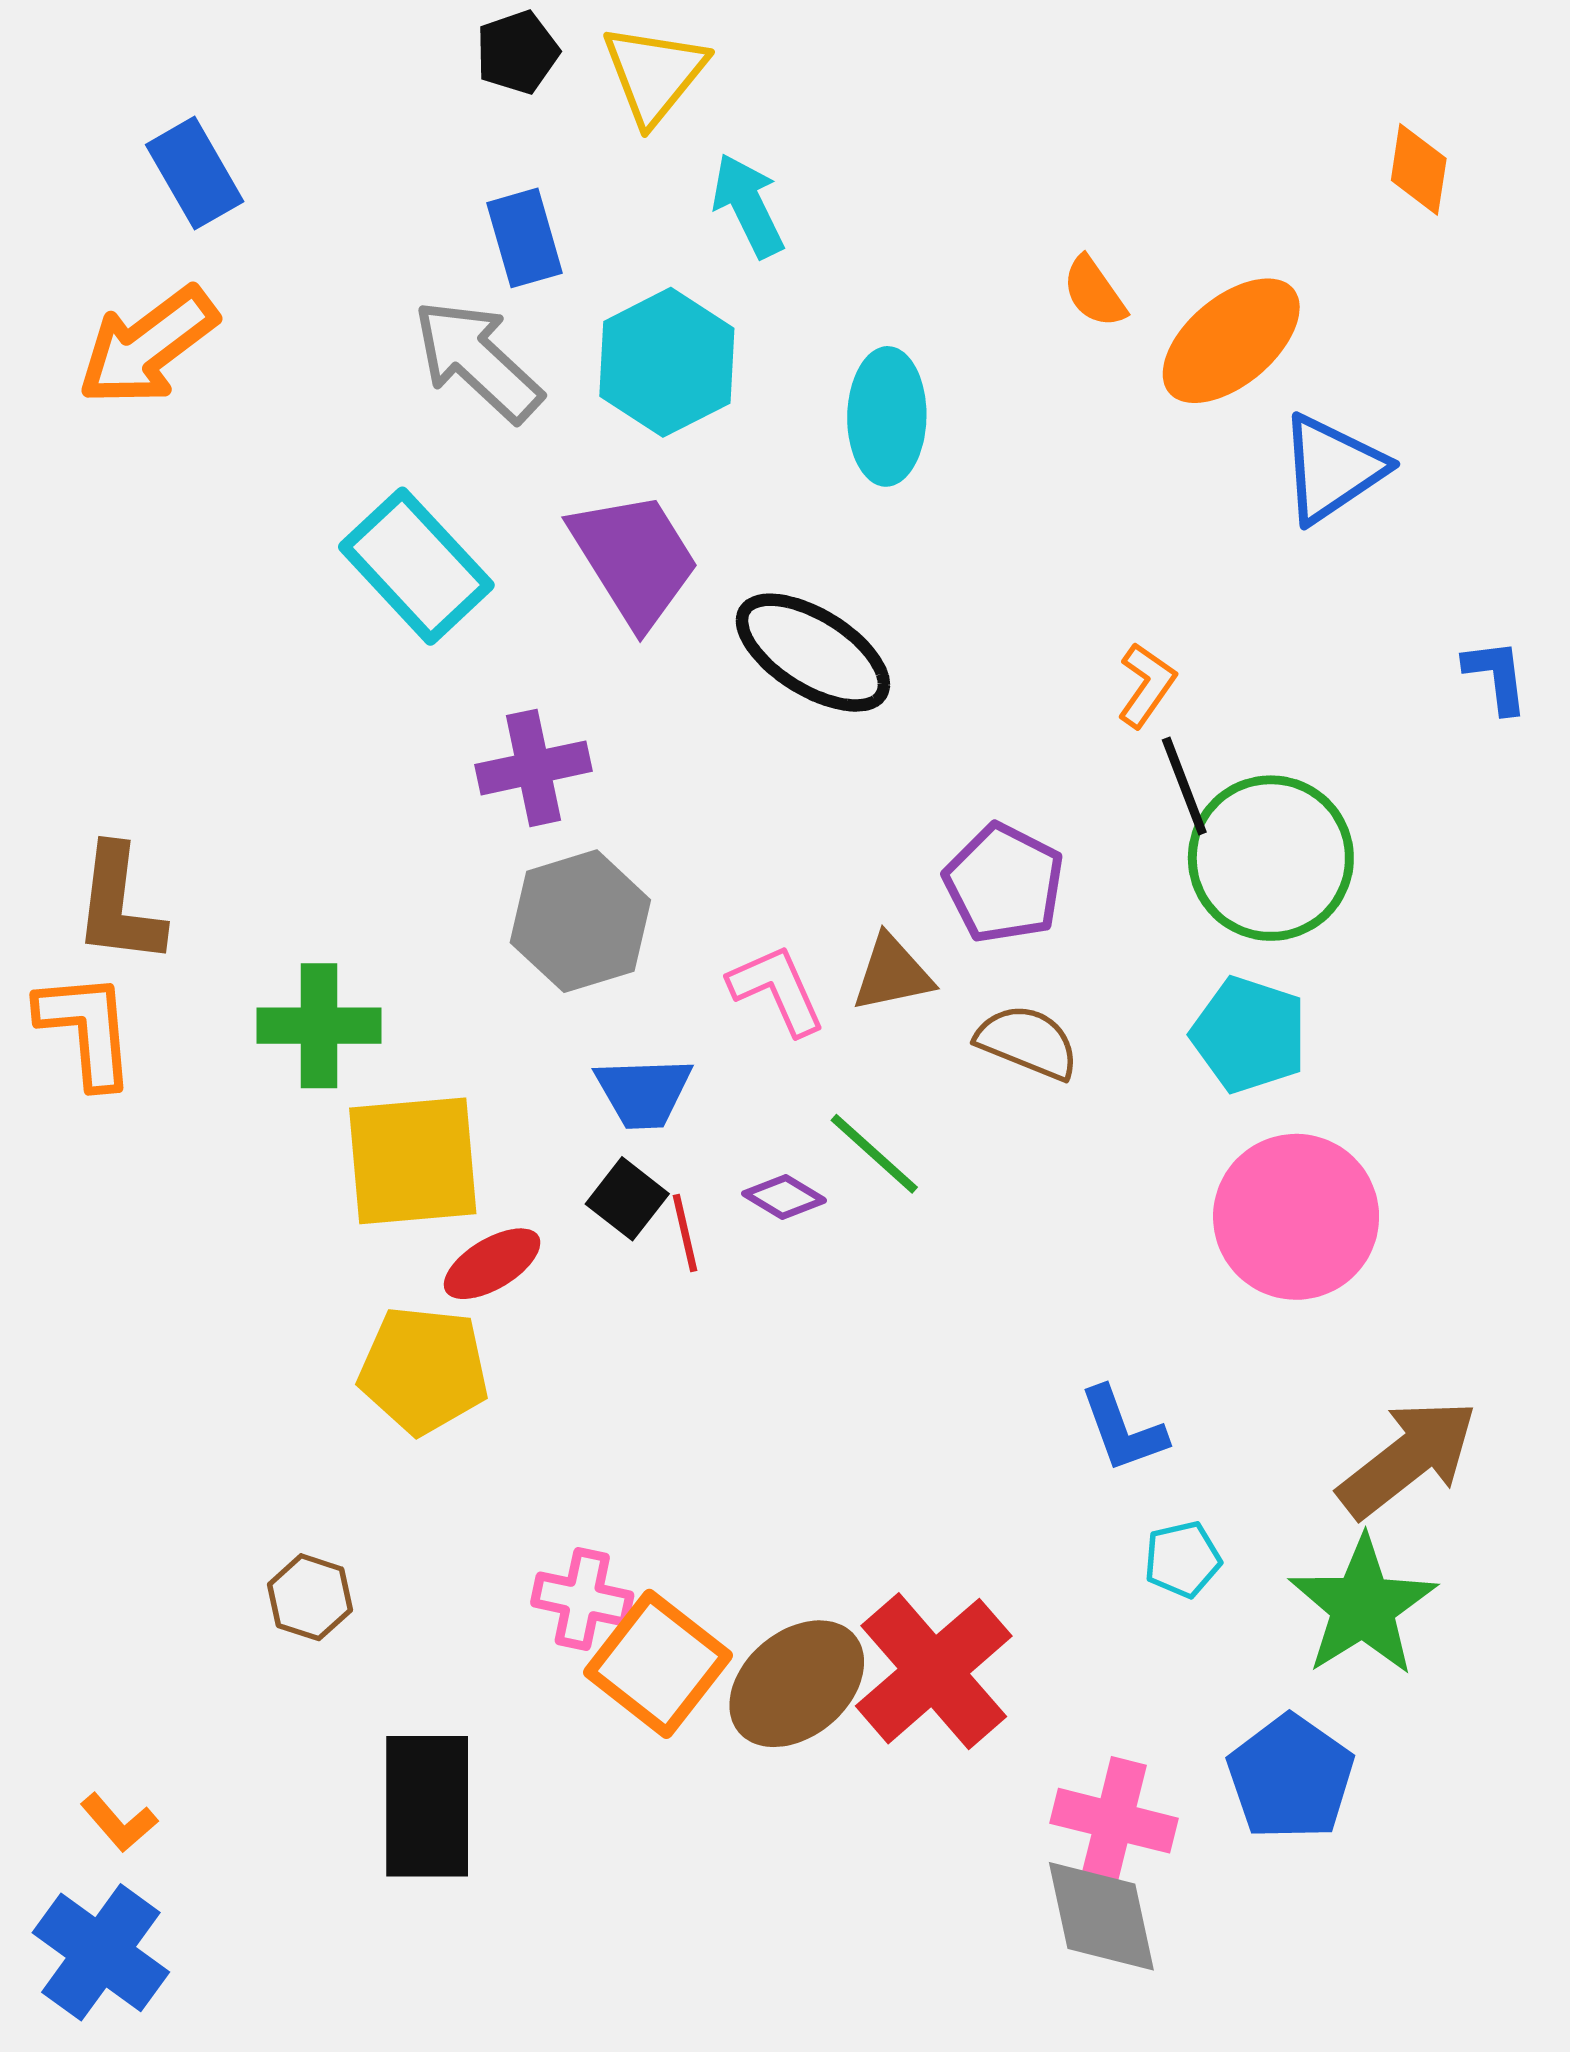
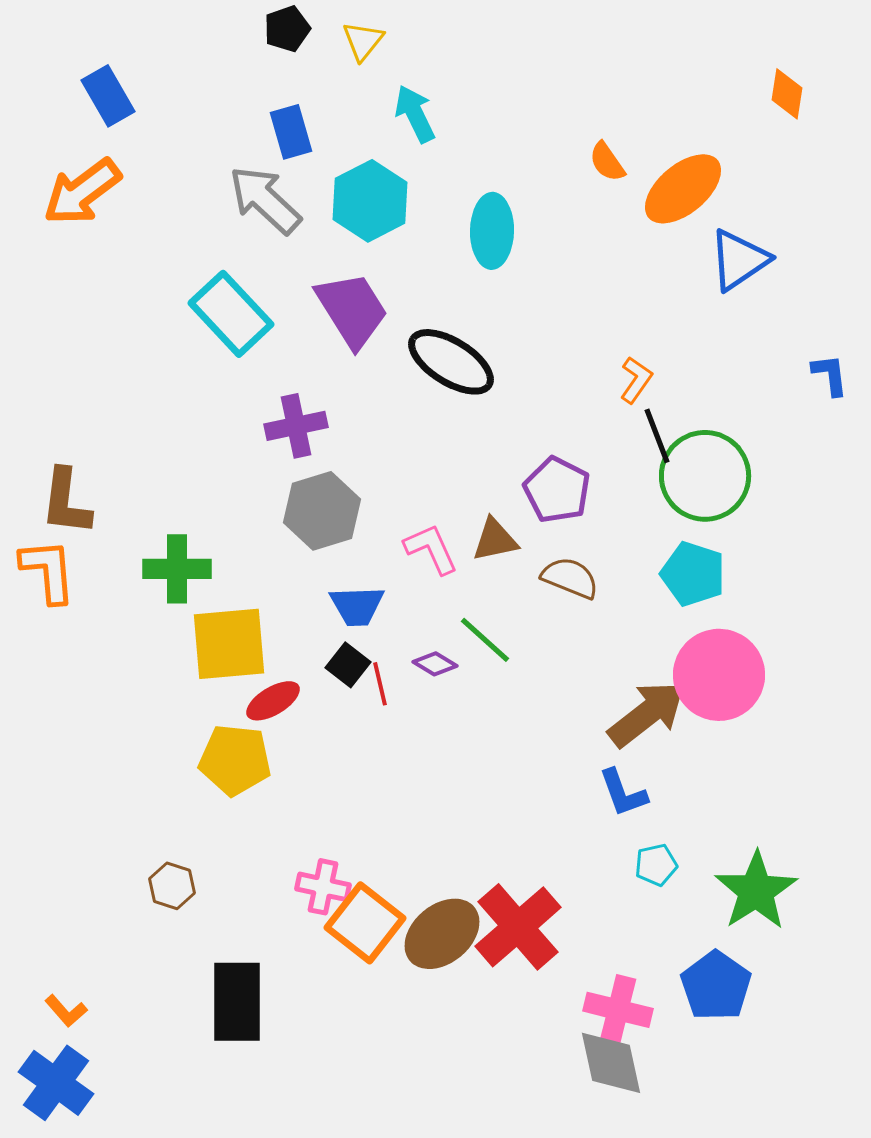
yellow triangle: (654, 74) -> (363, 41), size x0.7
brown arrow: (1408, 1458) -> (647, 714), moved

